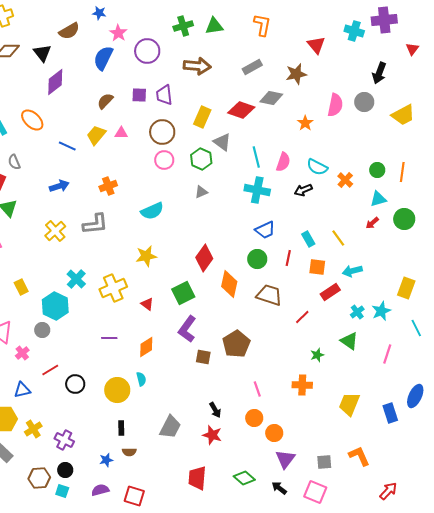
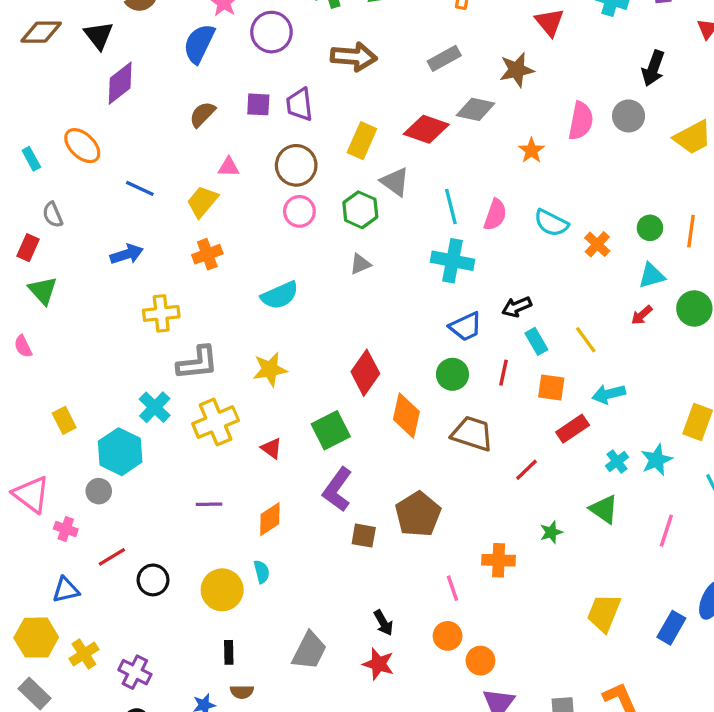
yellow trapezoid: (96, 135) -> (202, 202), moved
black arrow: (303, 190) -> (517, 307), moved
gray L-shape: (95, 224) -> (197, 363), moved
yellow cross: (55, 231) -> (161, 313), moved, turned 35
pink cross: (22, 353) -> (66, 529), turned -32
orange cross: (302, 385) -> (499, 560), moved
blue rectangle: (390, 413) -> (671, 628), turned 48

